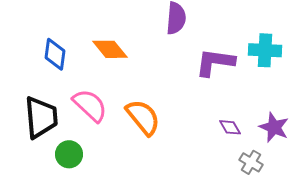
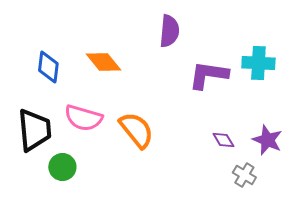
pink semicircle: (90, 105) -> (83, 118), turned 153

